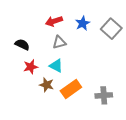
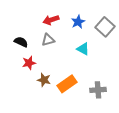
gray triangle: (59, 42) -> (48, 40), moved
cyan triangle: (56, 66) -> (83, 49), moved

